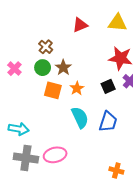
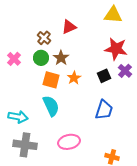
red triangle: (80, 25) -> (69, 27), moved
cyan semicircle: (80, 117) -> (51, 106), moved
pink ellipse: (55, 155) -> (69, 142), moved

